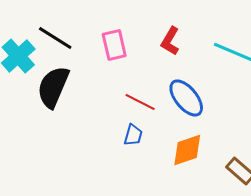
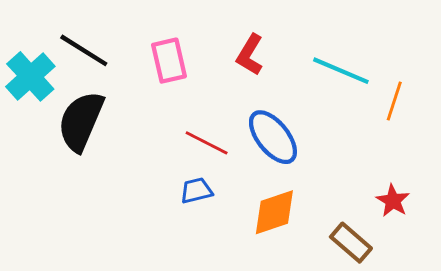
blue trapezoid: (133, 135) -> (196, 191), turned -120

